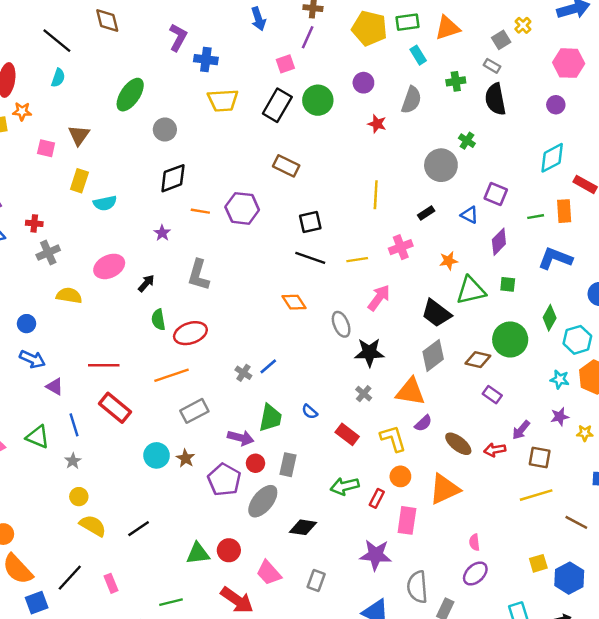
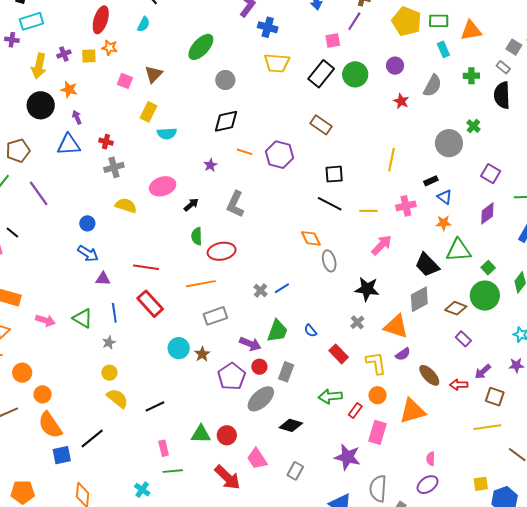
gray square: (501, 40) -> (514, 47), turned -35
blue triangle: (469, 215) -> (445, 197), moved
green square: (508, 284) -> (488, 268), moved, turned 32
gray ellipse: (341, 324) -> (329, 261), moved
purple triangle: (55, 387) -> (103, 279), turned -35
pink rectangle: (111, 583) -> (164, 448), moved

